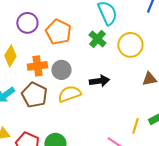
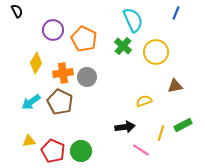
black arrow: (99, 81) -> (125, 127), moved
yellow semicircle: (69, 94) -> (144, 101), moved, size x0.7

